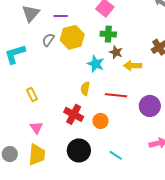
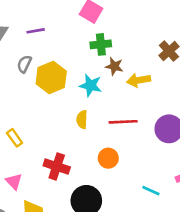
yellow hexagon: (72, 37) -> (51, 77), moved
red cross: (74, 114) -> (57, 166), moved
pink triangle: (36, 128) -> (14, 181), moved
cyan line: (116, 155) -> (151, 191), moved

